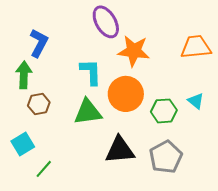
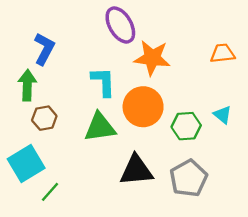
orange trapezoid: (196, 47) -> (223, 53), size x0.7
cyan square: (23, 144) -> (26, 163), size x1.4

